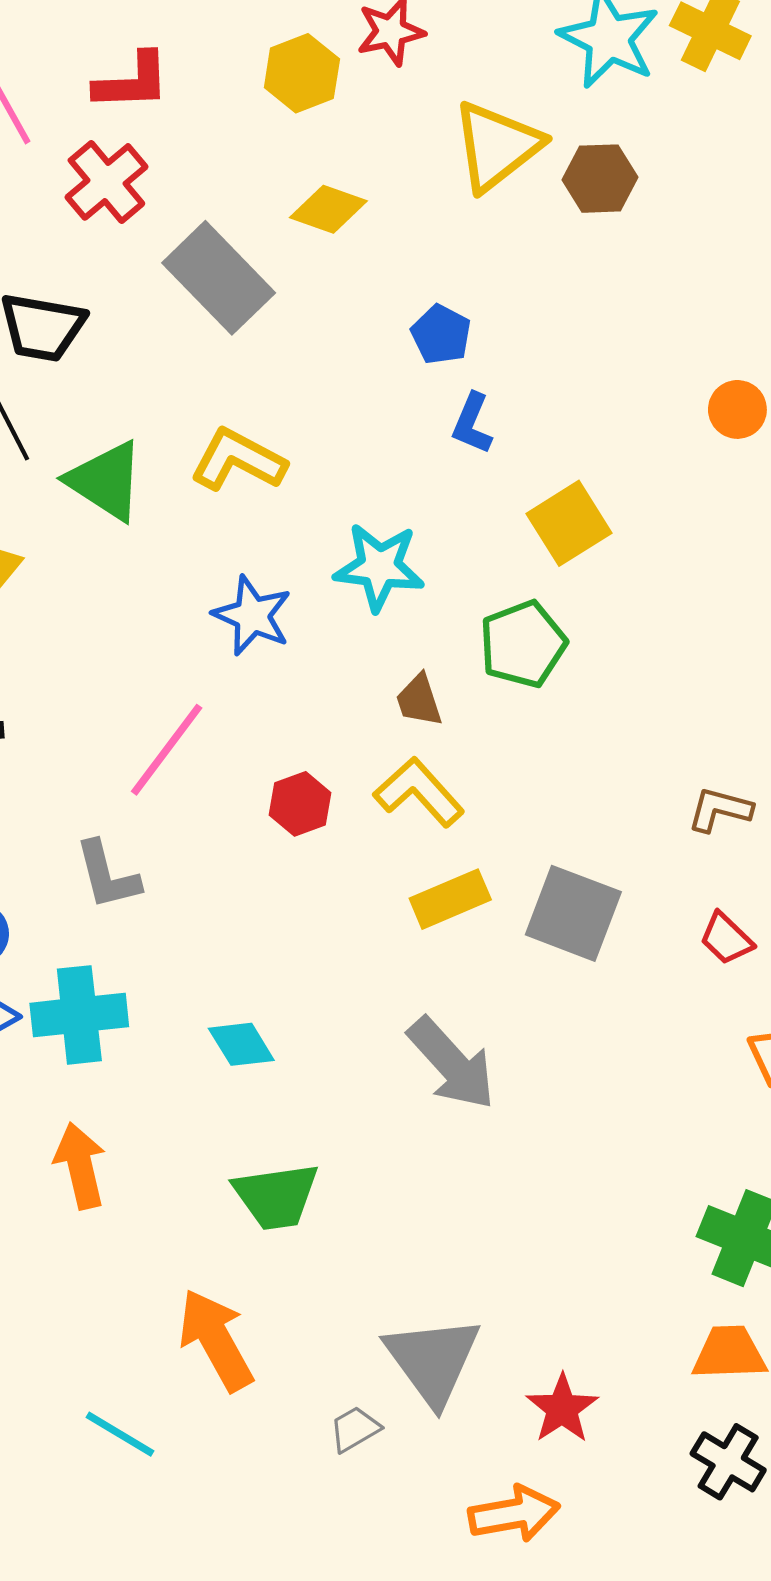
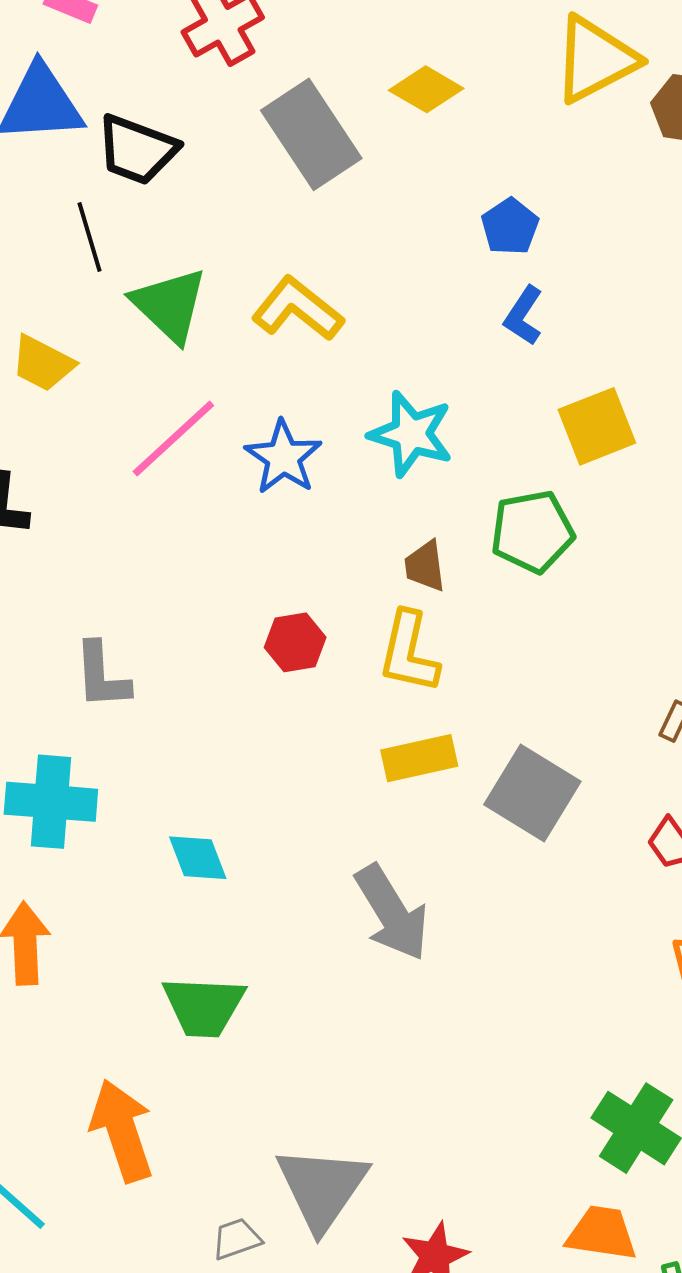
pink line: (167, 750) -> (173, 438), moved
yellow L-shape: (419, 792) -> (409, 652), turned -136

